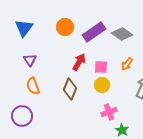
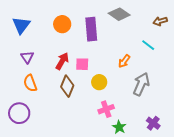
purple rectangle: (94, 32) -> (91, 29), turned -60
gray diamond: (122, 34) -> (119, 14), moved
red arrow: (79, 62) -> (62, 61), moved
pink square: (101, 67) -> (82, 64), moved

